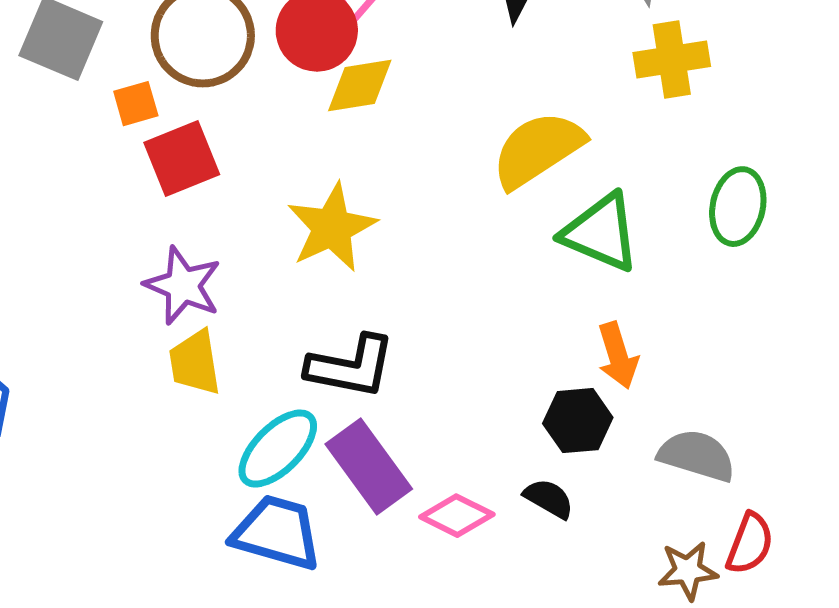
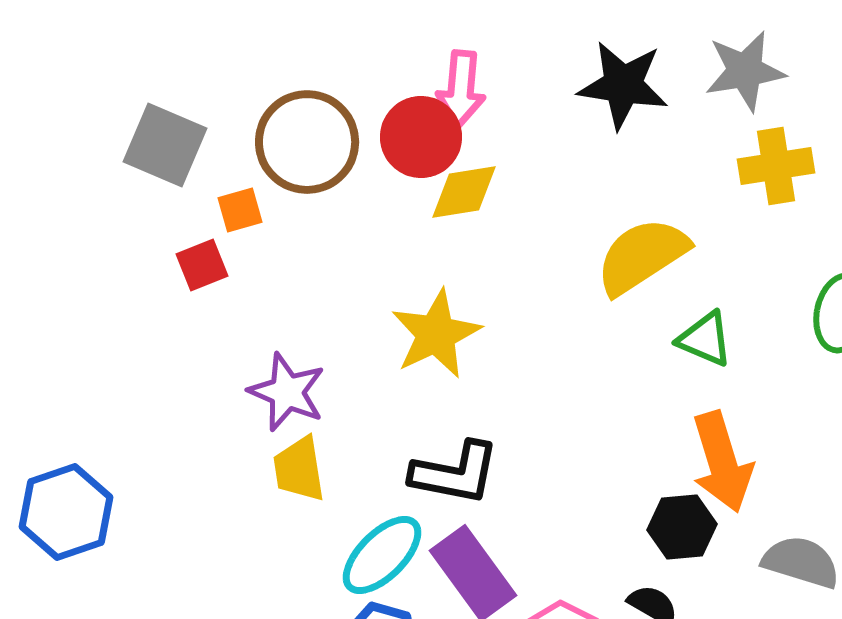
red square: (182, 159) -> (202, 265), moved, size x0.7
green triangle: (601, 233) -> (705, 339), size x0.7
orange arrow: (618, 356) -> (722, 462), size x1.5

